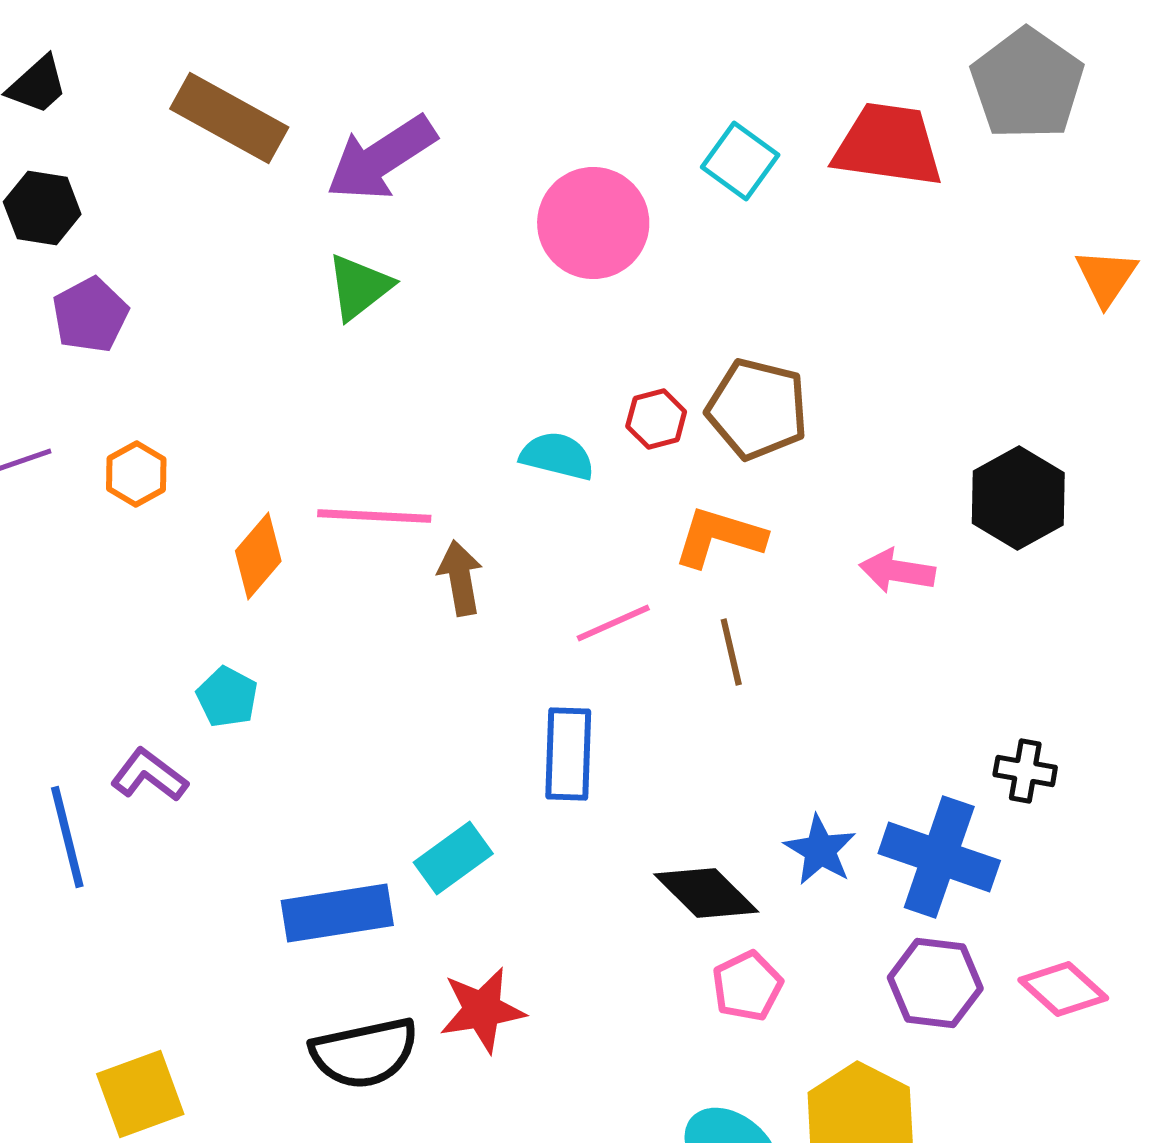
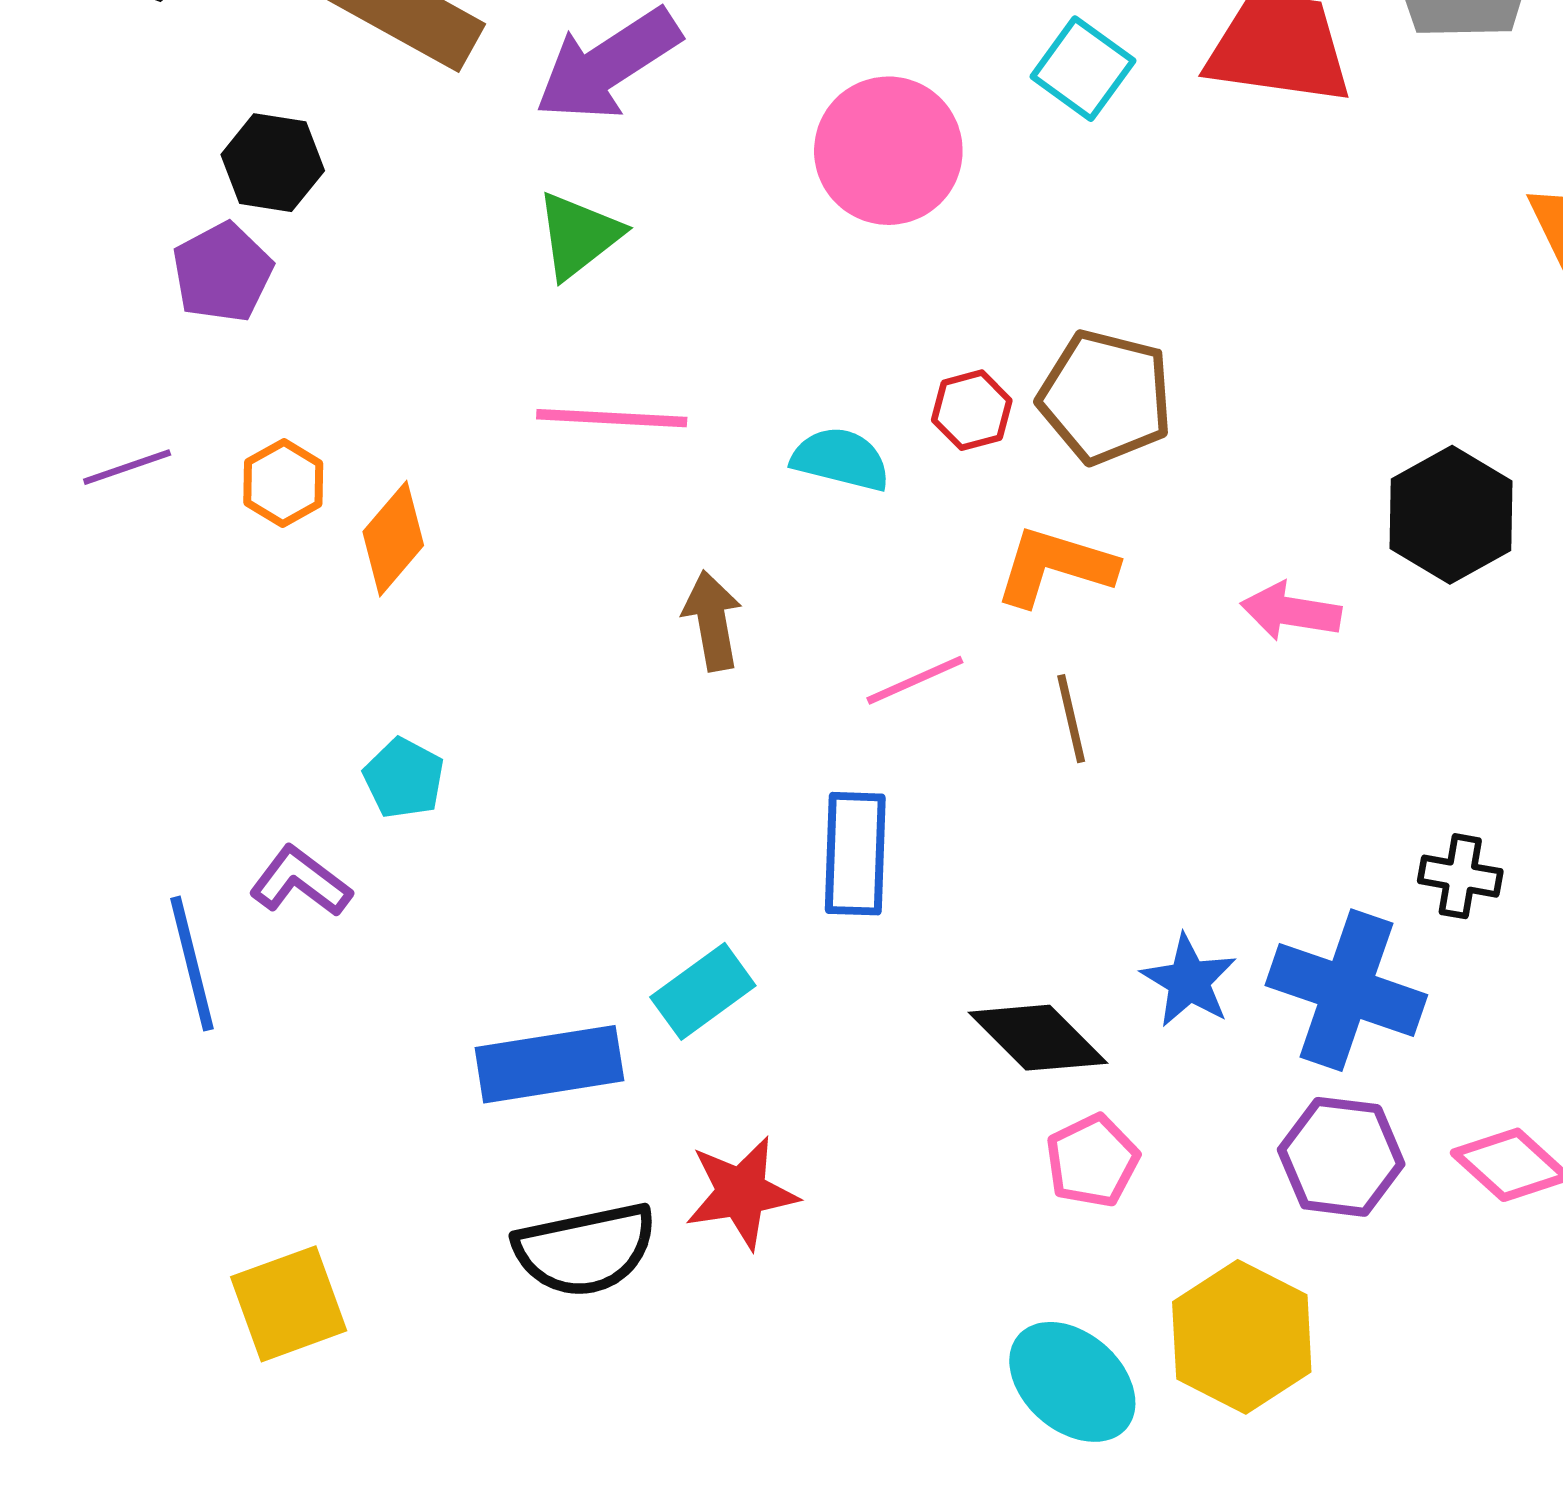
black hexagon: (42, 208) -> (273, 163), moved
pink line: (374, 516) -> (612, 418), moved
orange diamond: (258, 556) -> (393, 539), moved

